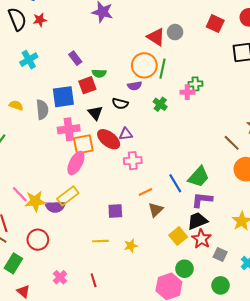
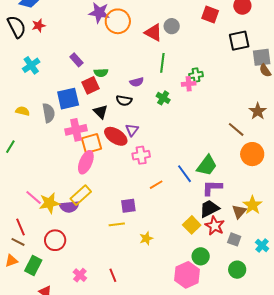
orange circle: (144, 65) -> (118, 21), moved
purple triangle: (126, 134) -> (132, 130), turned -40
brown triangle: (156, 210) -> (239, 212), moved
yellow line: (100, 241) -> (117, 224), moved

